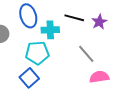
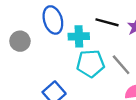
cyan pentagon: (37, 53) -> (91, 63), moved

